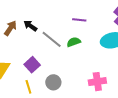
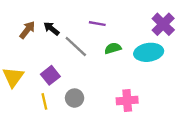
purple line: (79, 20) -> (97, 24), moved
green semicircle: (74, 42) -> (113, 48), moved

